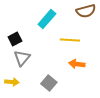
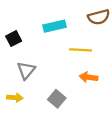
cyan rectangle: (47, 19) -> (54, 26), turned 36
black square: (15, 39) -> (14, 39), moved

